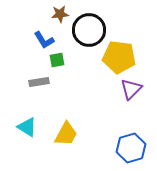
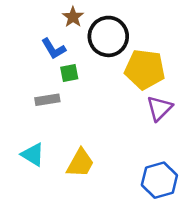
brown star: (60, 14) -> (73, 17), turned -30

